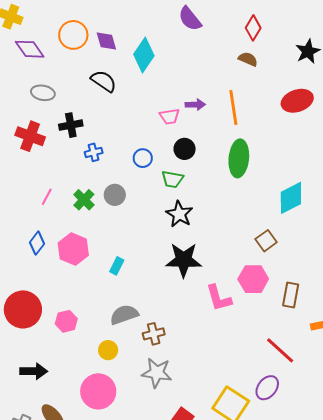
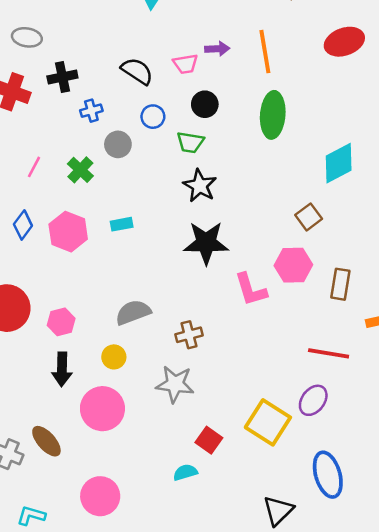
black semicircle: (104, 81) -> (137, 71), moved
gray circle: (115, 195) -> (118, 144), moved
cyan rectangle: (117, 266) -> (122, 224), moved, turned 54
brown cross: (154, 334) -> (189, 335), moved
red line: (280, 350) -> (329, 353), turned -32
black arrow: (34, 371) -> (62, 369), moved, turned 92

